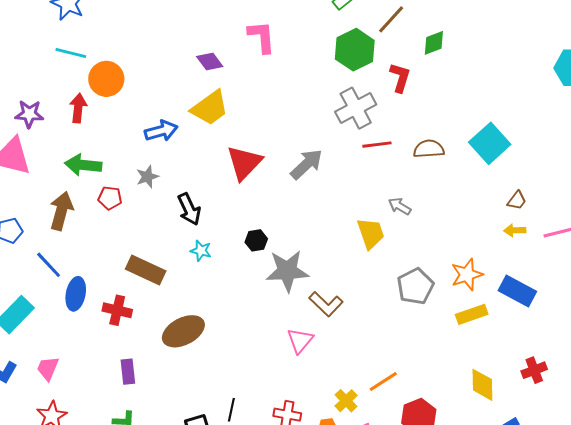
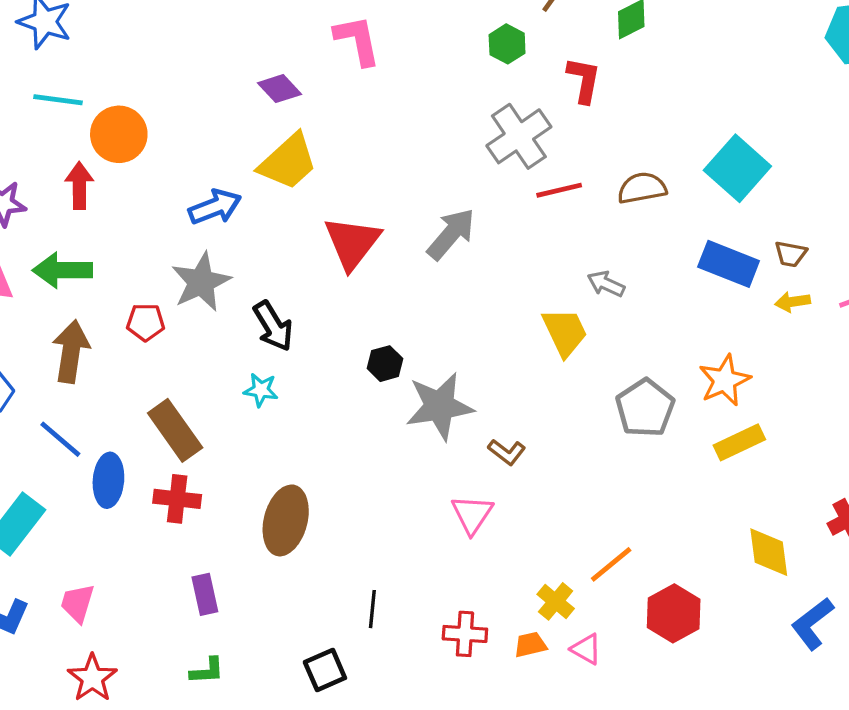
green hexagon: (355, 50) -> (507, 44), size x0.6
green arrow: (83, 165) -> (62, 270), moved
gray star: (147, 177) -> (201, 282), size x1.6
brown trapezoid: (517, 200) -> (791, 254), turned 70
cyan star: (201, 251) -> (261, 390), moved
brown rectangle: (146, 270) -> (175, 430), moved, turned 36
blue rectangle: (517, 291) -> (729, 264), moved
brown L-shape: (326, 304) -> (507, 452), size x0.7
brown ellipse: (183, 331) -> (286, 520), turned -42
black line: (231, 410) -> (372, 609), moved

